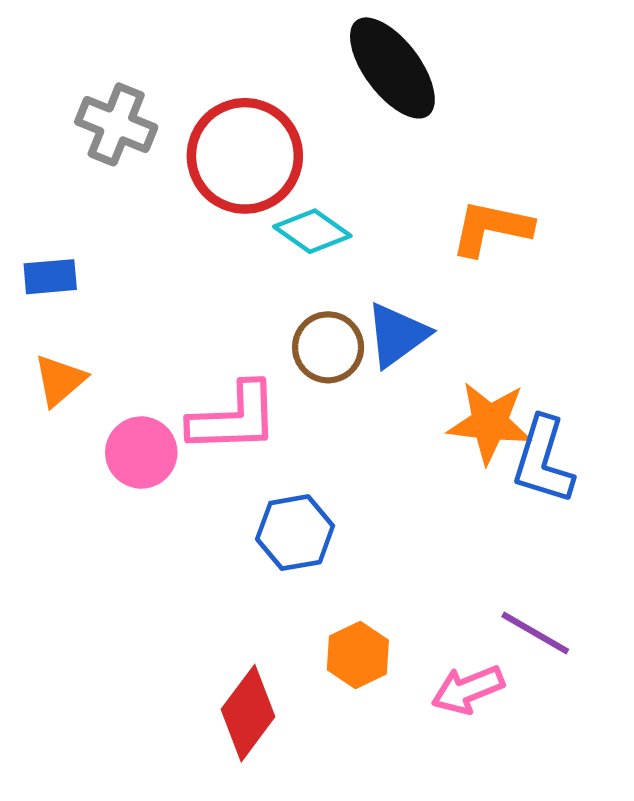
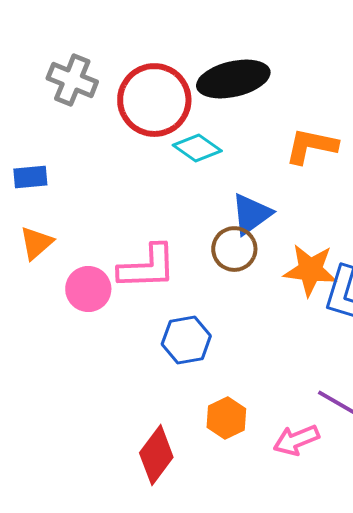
black ellipse: (392, 68) -> (233, 79), moved, turned -66
brown circle: (328, 347) -> (234, 249), moved

